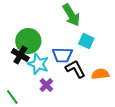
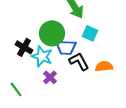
green circle: (28, 41) -> (52, 33), moved

